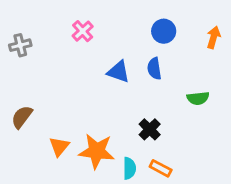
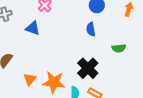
blue triangle: (118, 72) -> (33, 28), moved
black cross: (150, 129) -> (88, 68), size x1.5

